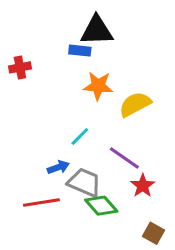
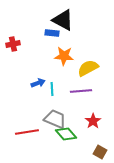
black triangle: (97, 31) -> (63, 20), turned 30
cyan line: (80, 137) -> (52, 89), turned -48
purple line: (124, 158) -> (81, 91), moved, turned -40
blue arrow: (58, 167) -> (38, 83), moved

